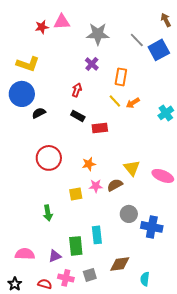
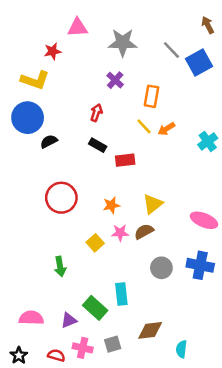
red star: (42, 27) -> (53, 51), moved
yellow triangle: (132, 168) -> (153, 204), moved, turned 30
yellow square: (76, 194) -> (95, 243), turned -32
blue cross: (152, 227) -> (200, 265), moved
green rectangle: (76, 246) -> (95, 308), turned -42

